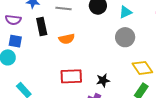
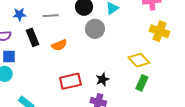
gray circle: (125, 37) -> (95, 29), moved

